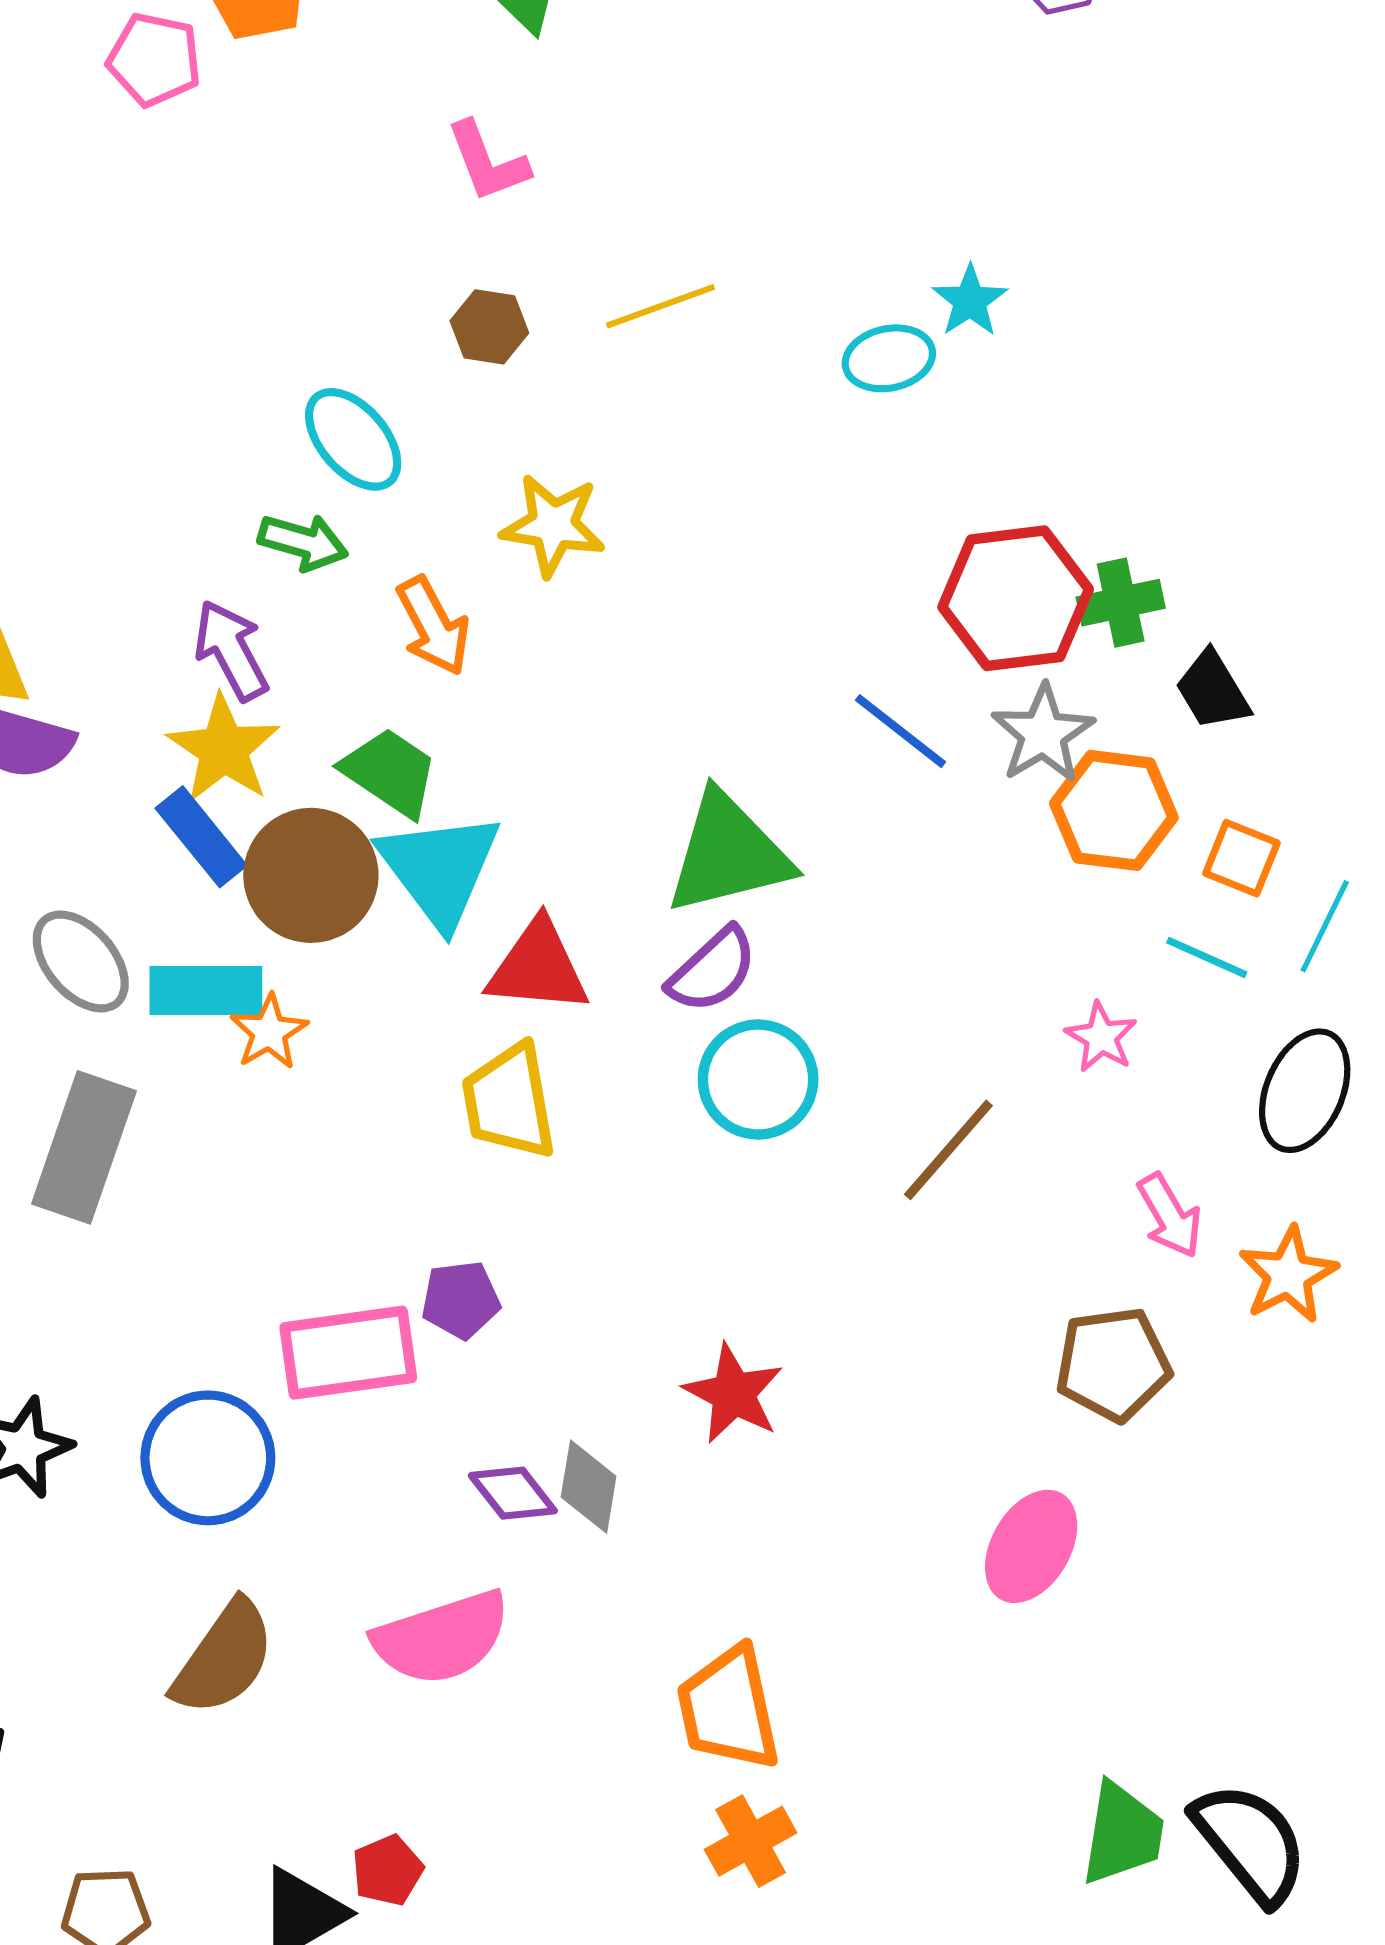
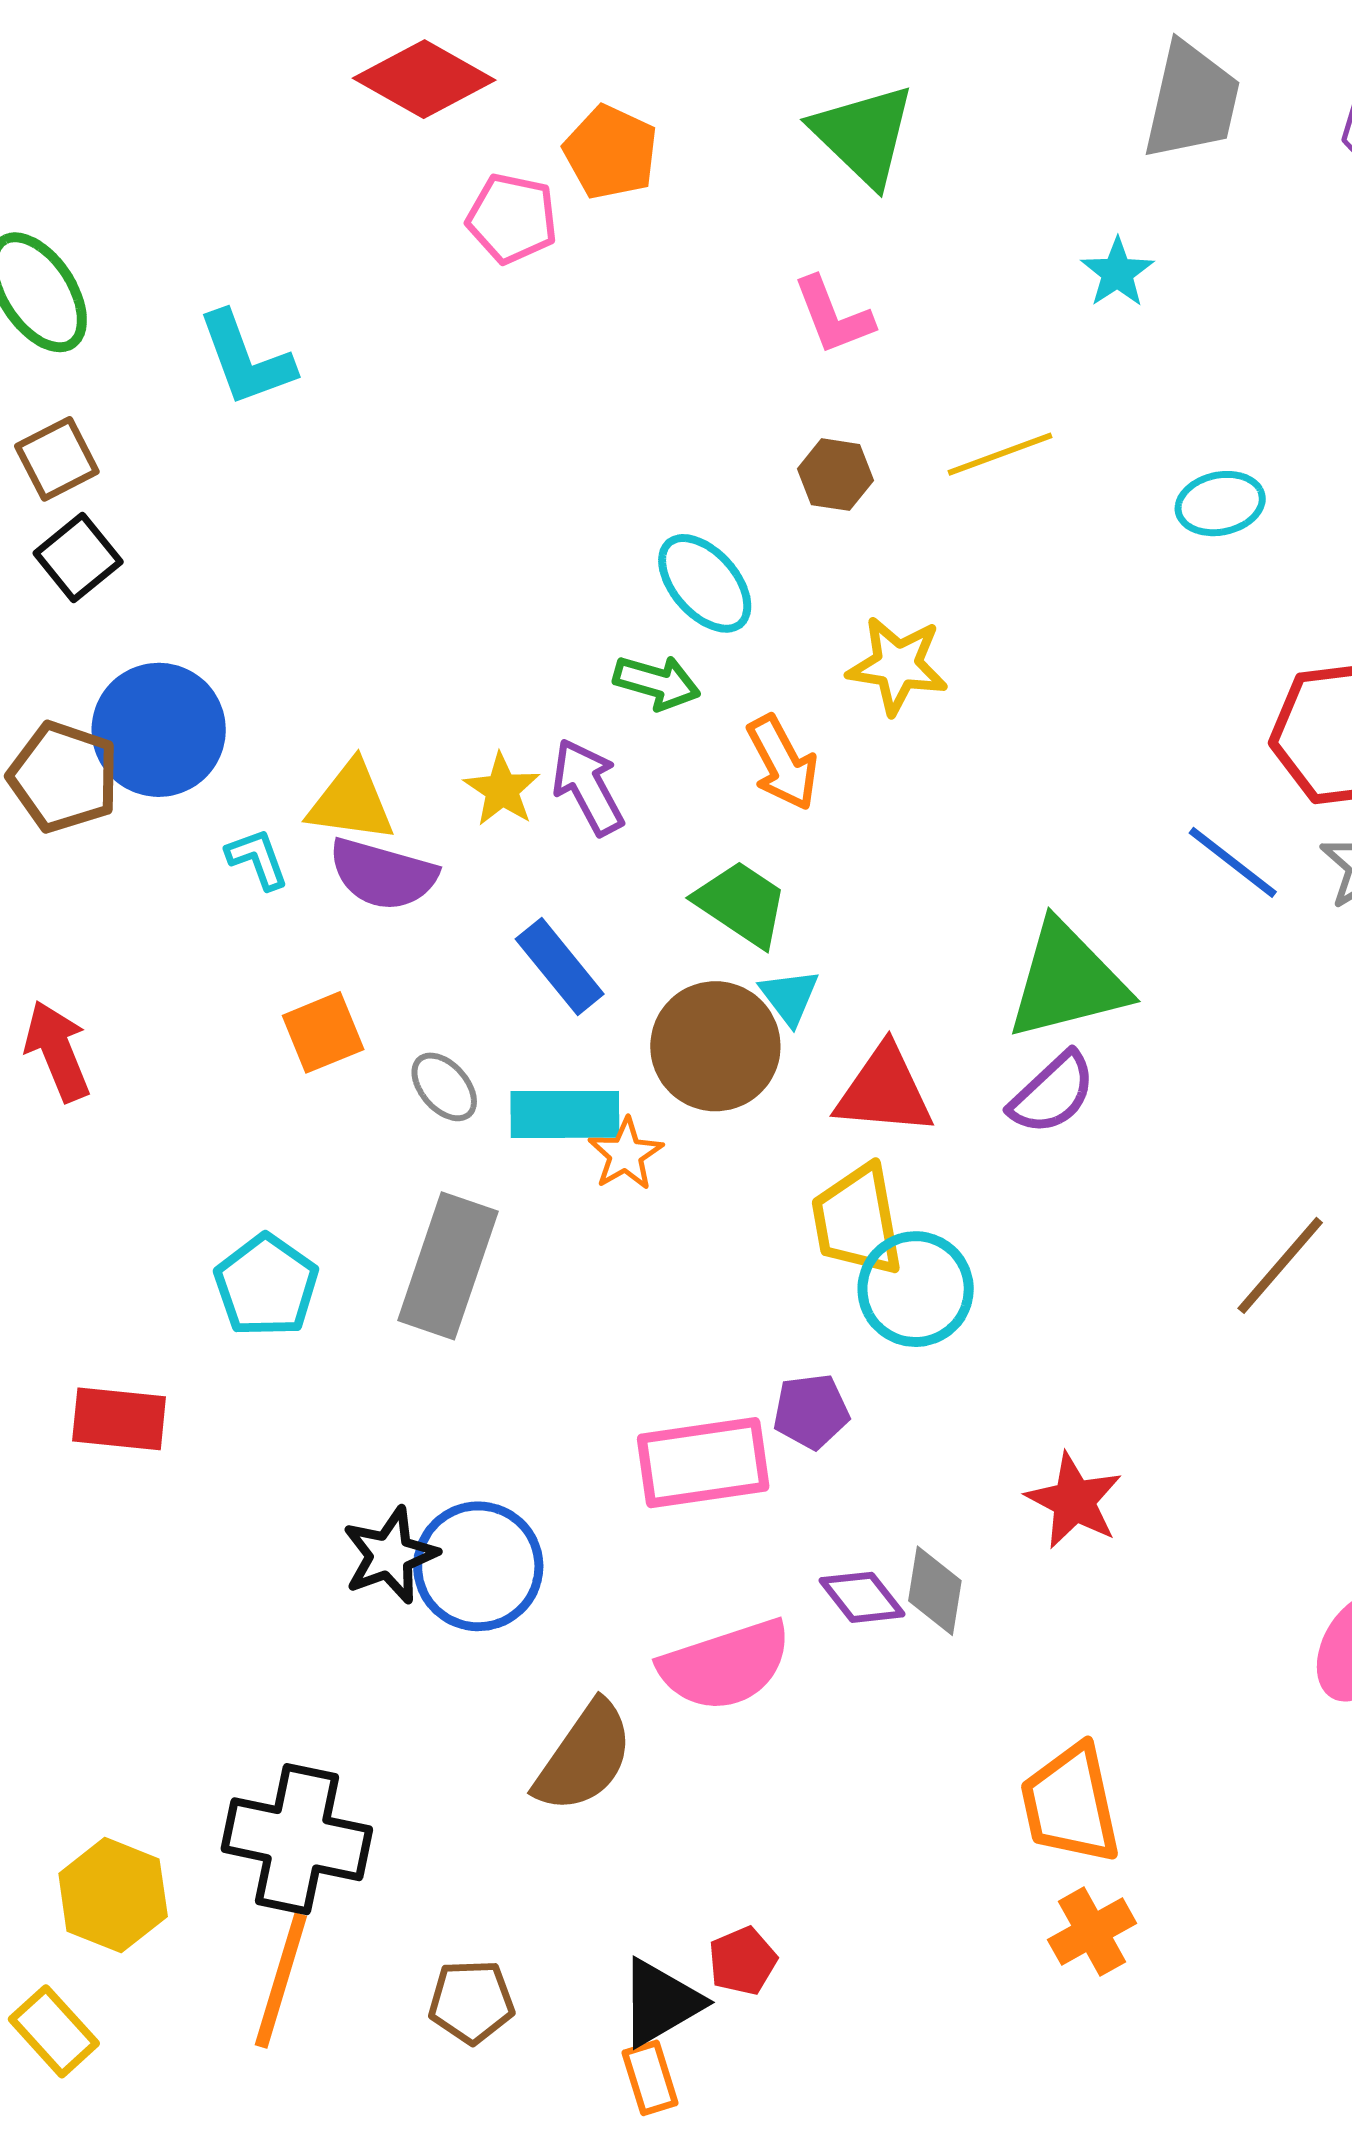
cyan star: (970, 301) -> (1117, 273), moved
yellow star: (224, 749) -> (502, 790), moved, size x0.7
cyan triangle: (440, 869) -> (789, 997), size x0.5
brown circle: (311, 875) -> (715, 1046), moved
gray ellipse: (81, 961) -> (444, 1087), size x0.7
cyan circle: (758, 1080) -> (916, 1289), moved
blue circle: (208, 1458) -> (478, 1566), moved
pink semicircle: (442, 1638) -> (725, 1665), moved

